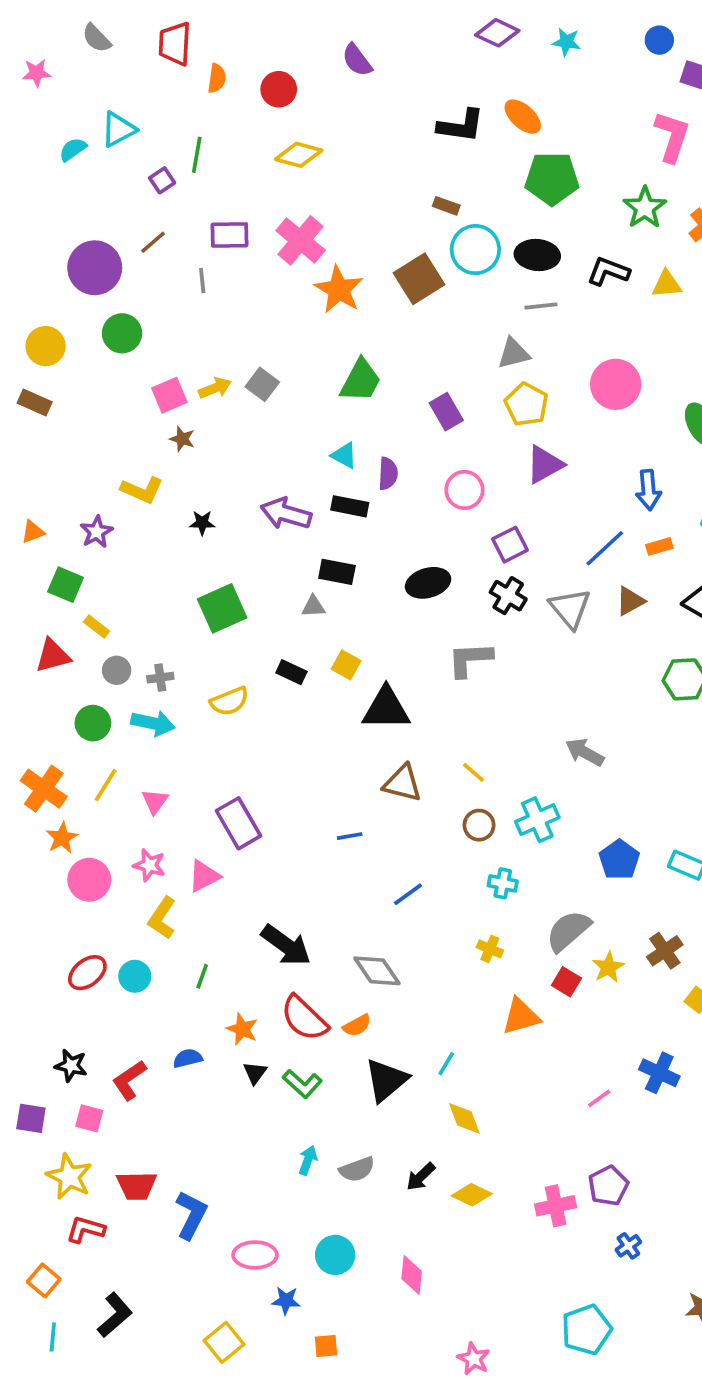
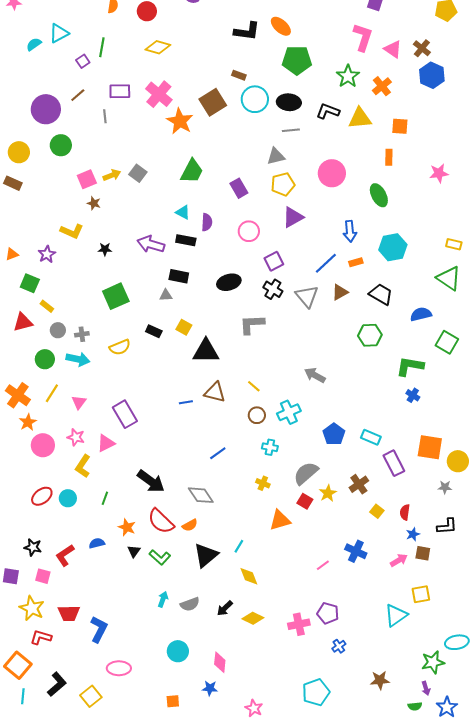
brown square: (419, 279) -> (213, 102), moved
yellow triangle: (667, 284) -> (360, 118), size x1.4
yellow pentagon: (526, 404) -> (283, 184), turned 30
blue line: (350, 836) -> (186, 402), moved
purple pentagon: (608, 1186) -> (328, 613), turned -30
pink ellipse: (255, 1255) -> (119, 668), moved
orange square: (44, 1280) -> (18, 665), size x1.5
blue star: (286, 1300) -> (210, 688), moved
yellow square: (224, 1342) -> (91, 696), moved

